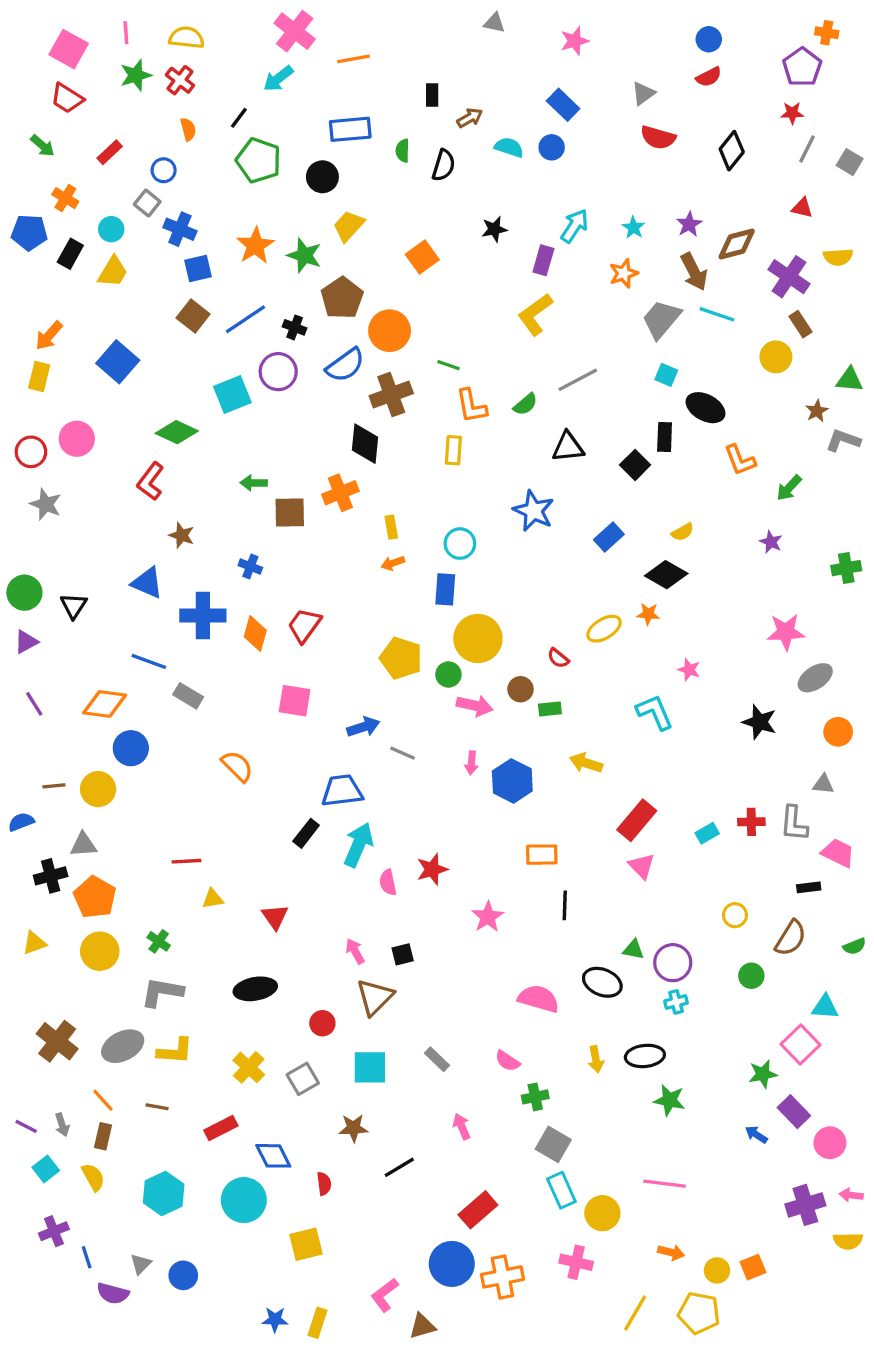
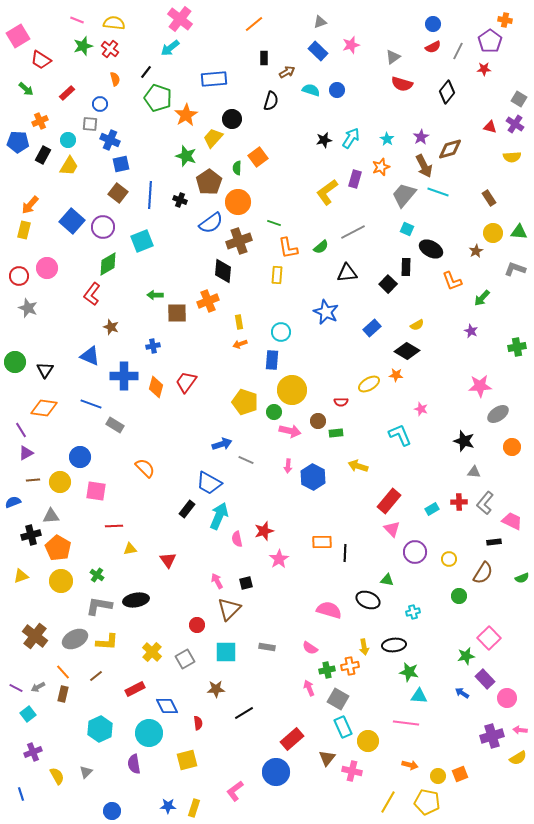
gray triangle: (494, 23) -> (320, 22), moved, turned -32
pink line: (126, 33) -> (77, 20), turned -64
pink star: (575, 41) -> (351, 45), moved
pink square: (69, 49) -> (18, 36), moved, turned 30
orange line: (354, 59) -> (254, 24), moved, turned -30
blue rectangle: (563, 105) -> (318, 51), moved
gray line: (807, 149) -> (458, 51), moved
green semicircle: (403, 151) -> (237, 168), moved
black circle: (322, 177) -> (232, 119), moved
orange cross: (65, 198) -> (40, 121), turned 35
gray square: (147, 203) -> (90, 124), turned -35
black star: (494, 229) -> (324, 140), moved
orange star: (255, 246) -> (186, 115), moved
purple rectangle: (543, 260) -> (355, 179), moved
purple cross: (789, 277) -> (515, 124), moved, size x0.7
blue line: (245, 319) -> (150, 195), turned -52
yellow circle: (776, 357) -> (493, 233), moved
purple circle: (278, 372) -> (103, 227), moved
brown star: (817, 411) -> (476, 251), moved
green diamond: (177, 432) -> (108, 264), turned -55
blue cross: (250, 566) -> (153, 346), turned -32
purple triangle: (26, 642) -> (26, 453), moved
red semicircle: (558, 658) -> (341, 402), turned -40
pink square: (295, 701) -> (96, 491), moved
orange diamond: (105, 704) -> (44, 408), moved
gray triangle: (823, 784) -> (474, 472), moved
blue trapezoid: (342, 791) -> (209, 483), turned -144
gray L-shape: (794, 823) -> (485, 503), turned 35
orange rectangle: (542, 855) -> (322, 542), moved
pink star: (488, 917) -> (279, 559), moved
purple circle: (673, 963) -> (415, 552), moved
black ellipse: (255, 989) -> (136, 600), moved
cyan triangle: (825, 1007) -> (419, 696), moved
gray rectangle: (437, 1059) -> (267, 647), turned -35
brown line: (157, 1107) -> (96, 676), turned -48
gray arrow: (62, 1125) -> (38, 687), turned 80
pink arrow: (462, 1126) -> (309, 688), moved
yellow semicircle: (93, 1177) -> (57, 776), moved
yellow semicircle: (848, 1241) -> (518, 758), turned -30
blue line: (87, 1257) -> (21, 794), moved
blue circle: (183, 1275) -> (112, 811), moved
orange cross: (502, 1277) -> (350, 666), moved, size x0.7
purple semicircle: (113, 1293) -> (134, 764), moved, turned 66
brown triangle: (422, 1326) -> (327, 758), moved, turned -36

